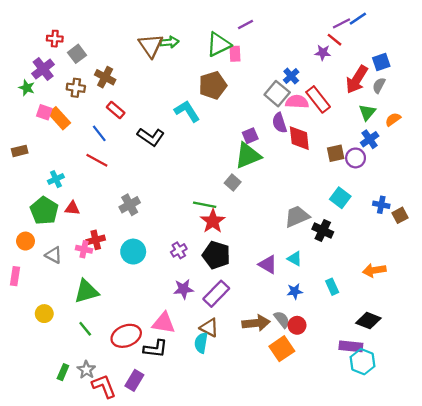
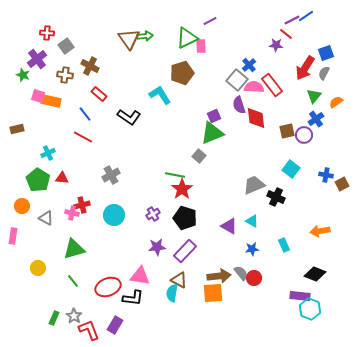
orange rectangle: (59, 118) -> (51, 101), turned -36
orange square: (282, 349) -> (213, 293), moved, turned 30

